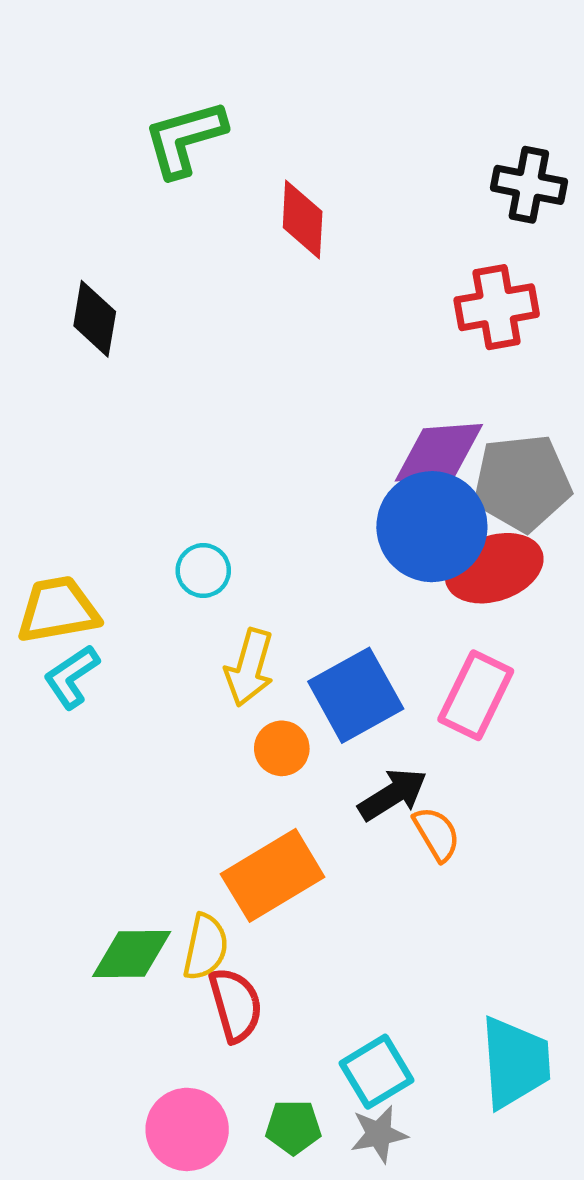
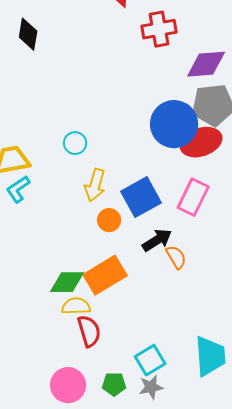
red cross: (497, 307) -> (159, 29), moved
purple diamond: (439, 453) -> (206, 64), moved
yellow semicircle: (206, 947) -> (76, 306), turned -104
green diamond: (132, 954) -> (67, 282), moved

